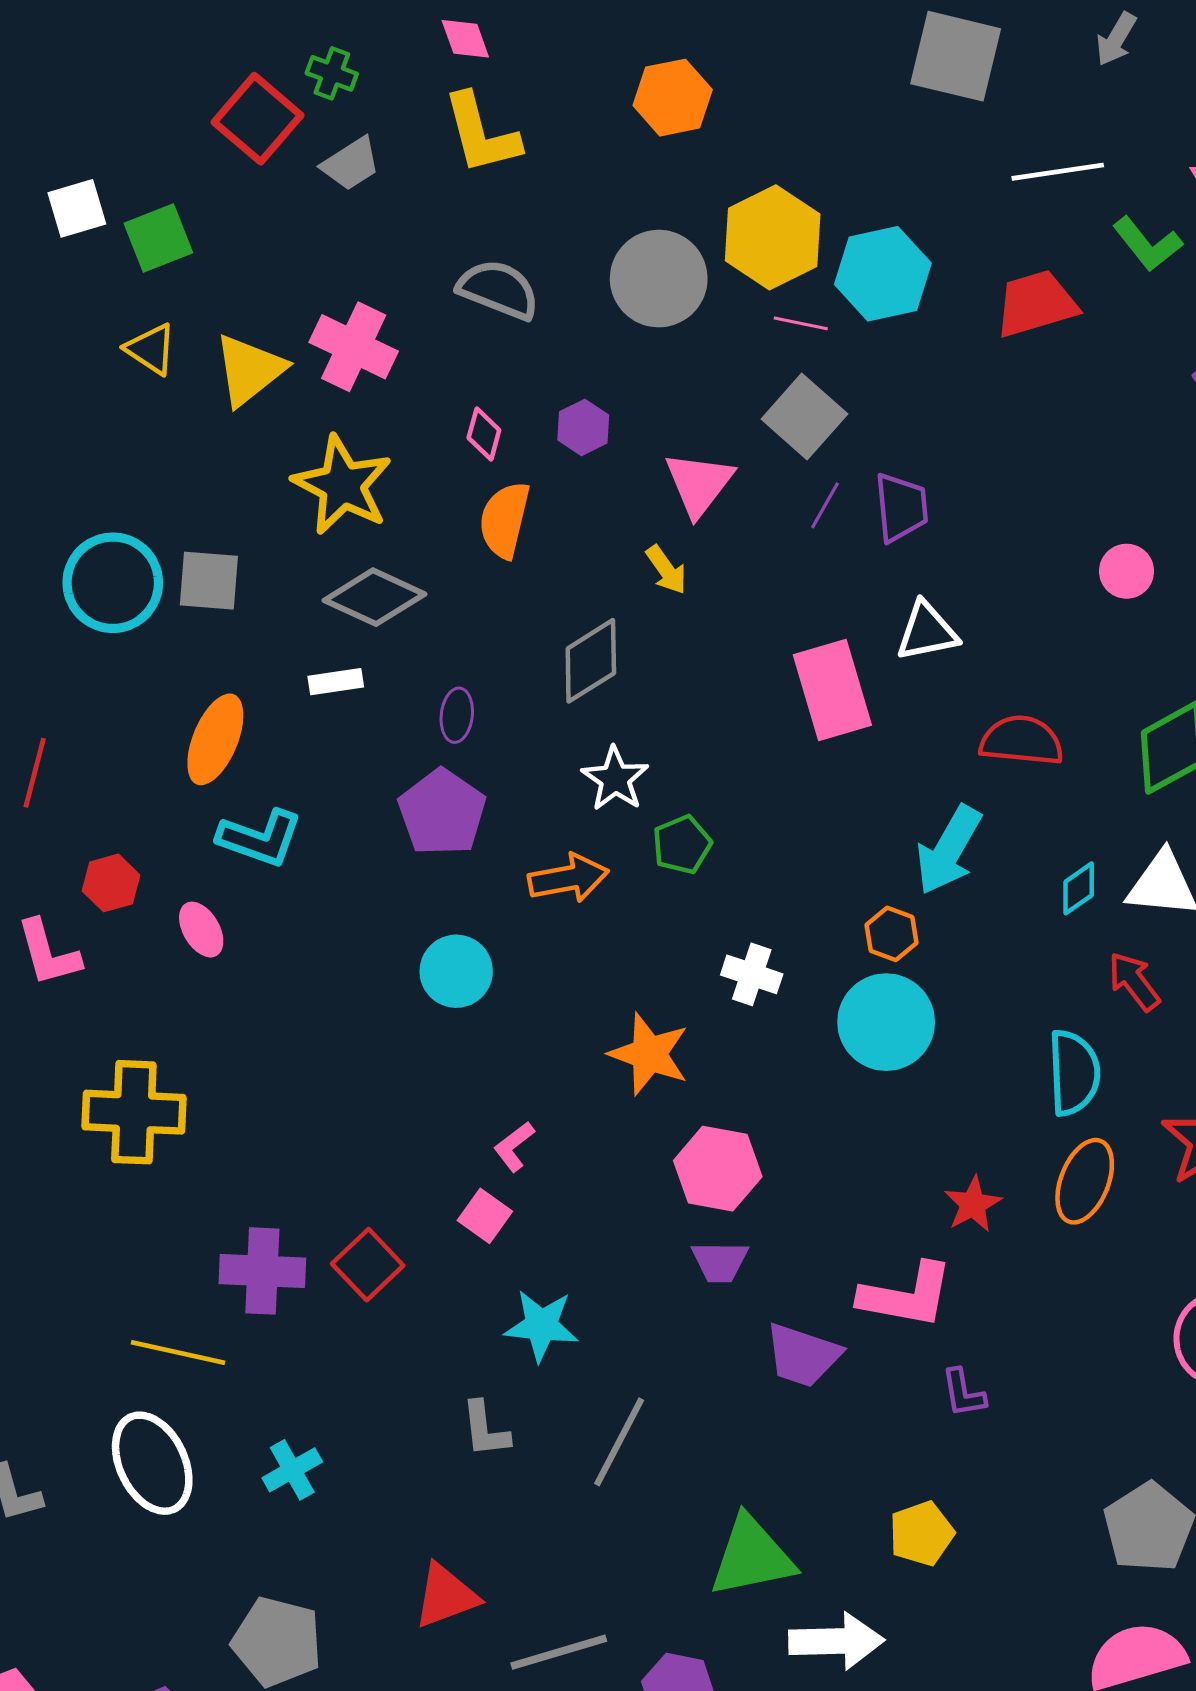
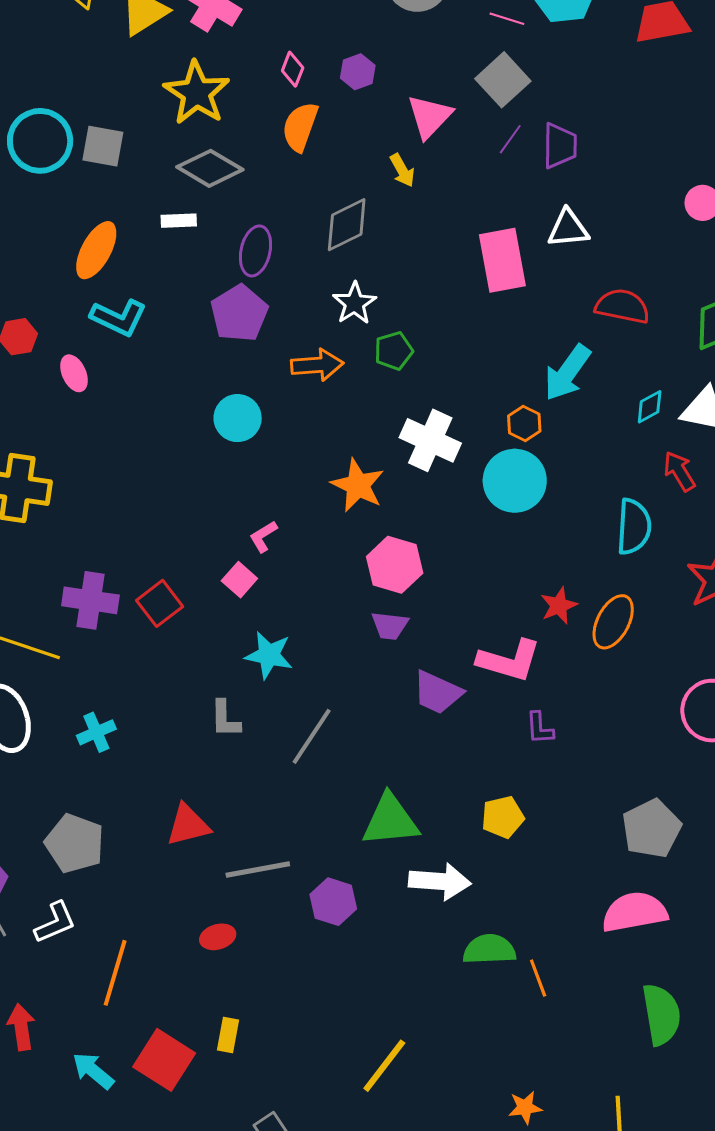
purple ellipse: (457, 715) -> (256, 251), size x1.4
white cross: (752, 974) -> (430, 440), size x1.5
orange ellipse: (1085, 1181) -> (613, 622), moved

